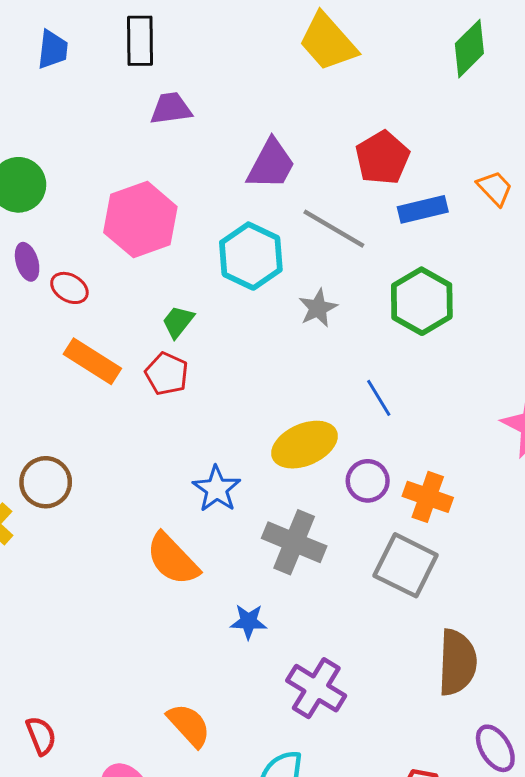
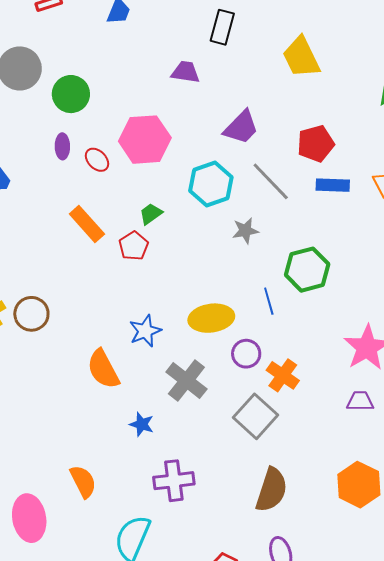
black rectangle: (140, 41) -> (222, 27), moved
red ellipse: (69, 288) -> (97, 160), moved
green hexagon: (422, 301) -> (307, 270), moved
brown circle: (46, 482) -> (31, 314), moved
purple cross: (316, 688) -> (174, 481), turned 36

